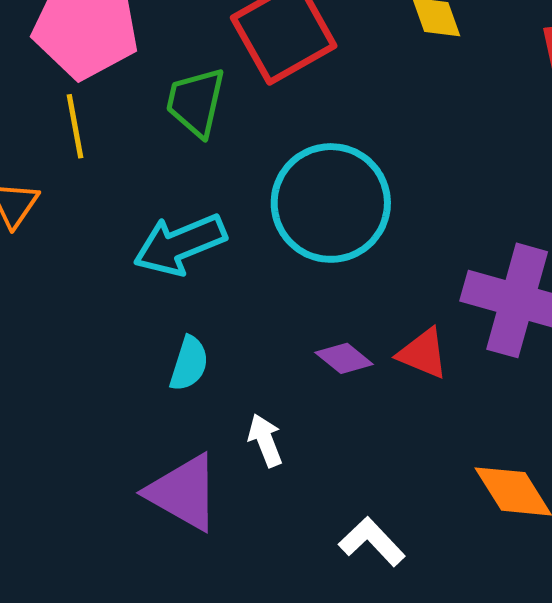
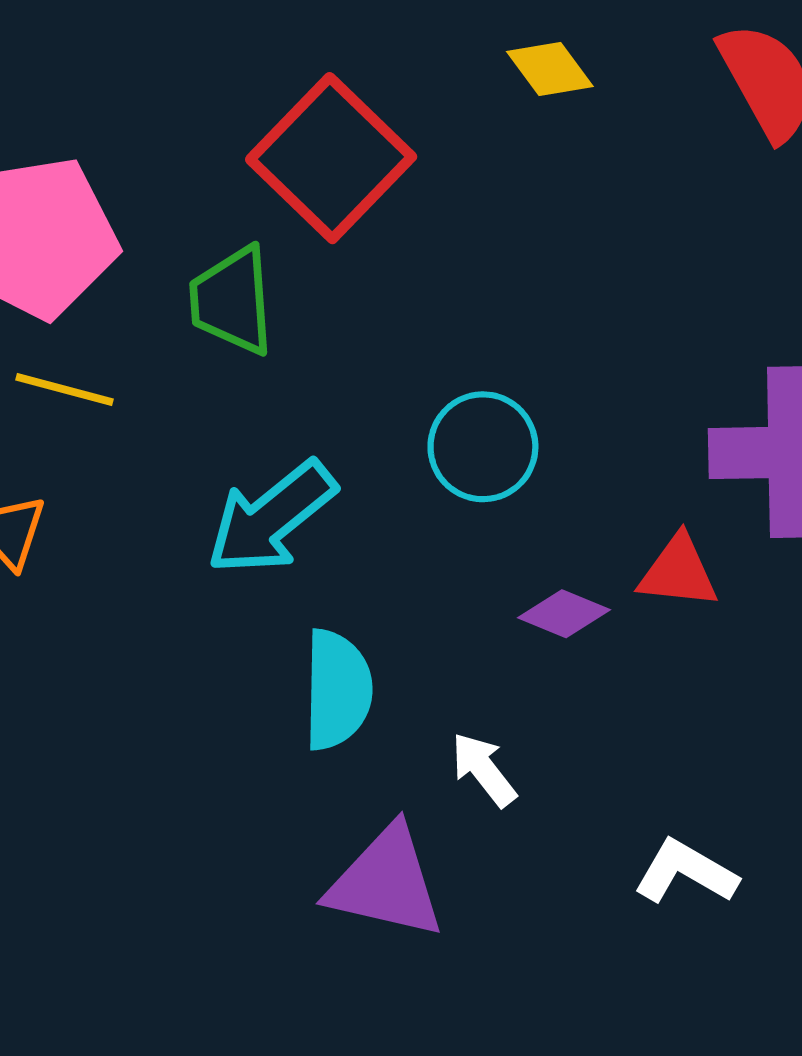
yellow line: (75, 126) -> (64, 389), turned -48
cyan circle: (331, 203) -> (483, 447), moved, size x0.6
cyan semicircle: (189, 364) -> (337, 690), size x1.4

